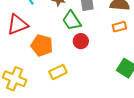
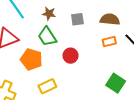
green trapezoid: (72, 21) -> (47, 37), moved

